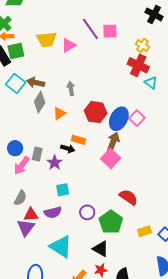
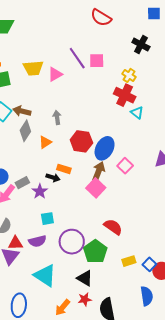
pink square: (137, 118) -> (125, 166), moved
gray rectangle: (37, 154) -> (22, 183), turned 48
purple circle: (87, 212) -> (72, 242), size x1.6

